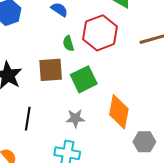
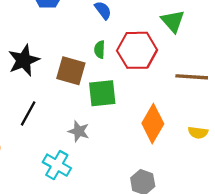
orange diamond: (119, 112) -> (153, 124), moved

